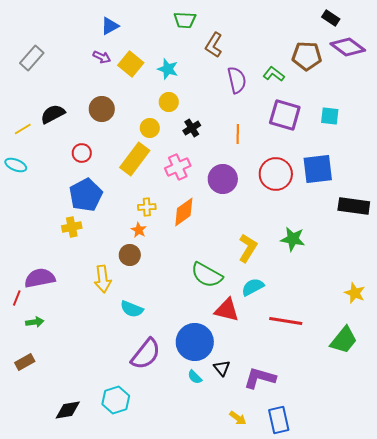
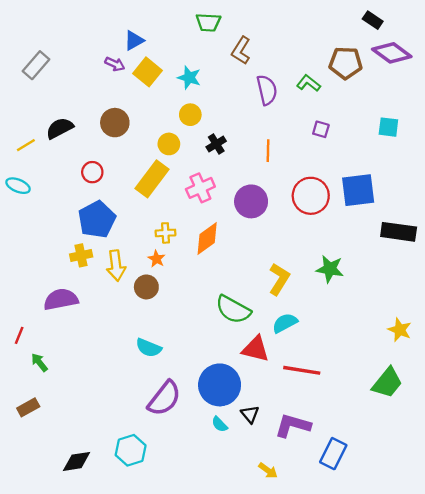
blue triangle: (110, 26) -> (134, 40), moved
purple square: (285, 115) -> (321, 129), size x0.5
cyan square: (330, 116) -> (388, 127), moved
purple semicircle: (40, 278) -> (61, 299), moved
yellow arrow: (103, 279) -> (116, 266), moved
red line: (286, 321) -> (302, 370), moved
green arrow: (35, 322) -> (39, 362), turned -120
blue rectangle: (279, 420) -> (333, 454), moved, turned 40

